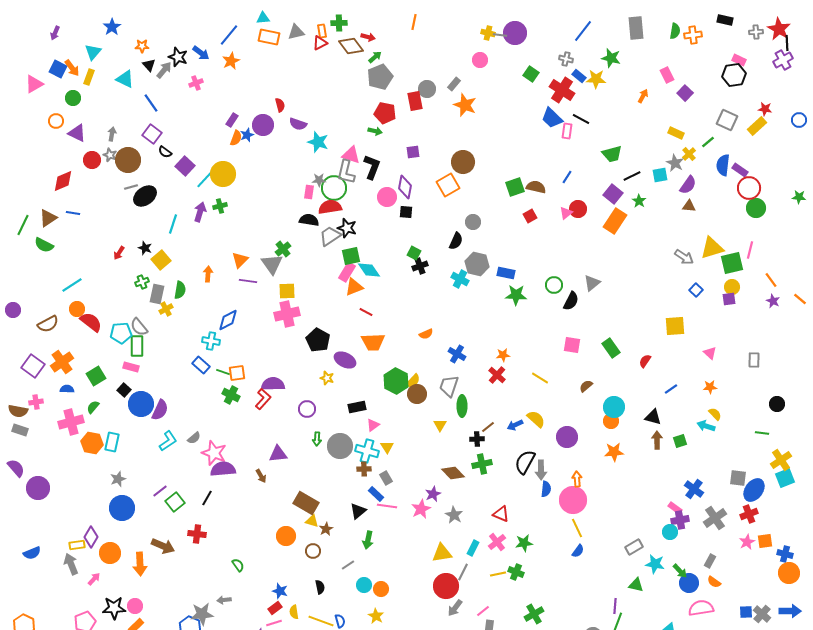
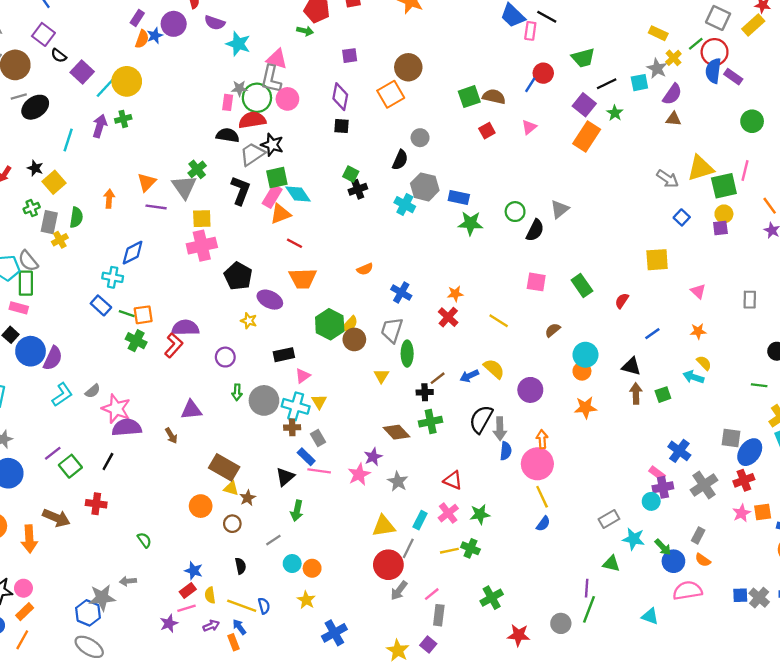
black L-shape: (372, 167) -> (241, 190), moved
red circle: (749, 188) -> (715, 52), moved
pink circle: (387, 197) -> (287, 99), moved
red circle: (578, 209) -> (543, 73), moved

